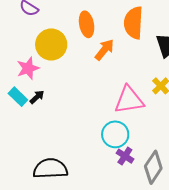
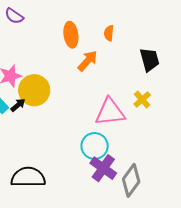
orange semicircle: (134, 23) -> (109, 33), moved, size x0.5
yellow circle: (51, 44) -> (34, 90), moved
purple cross: (125, 156) -> (103, 168), size x1.5

